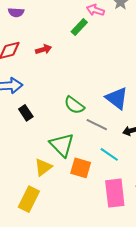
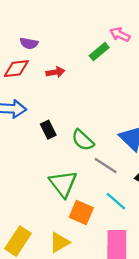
purple semicircle: (16, 12) -> (29, 43), moved
black rectangle: (26, 113) -> (48, 130), moved
yellow triangle: (43, 167) -> (59, 242), moved

